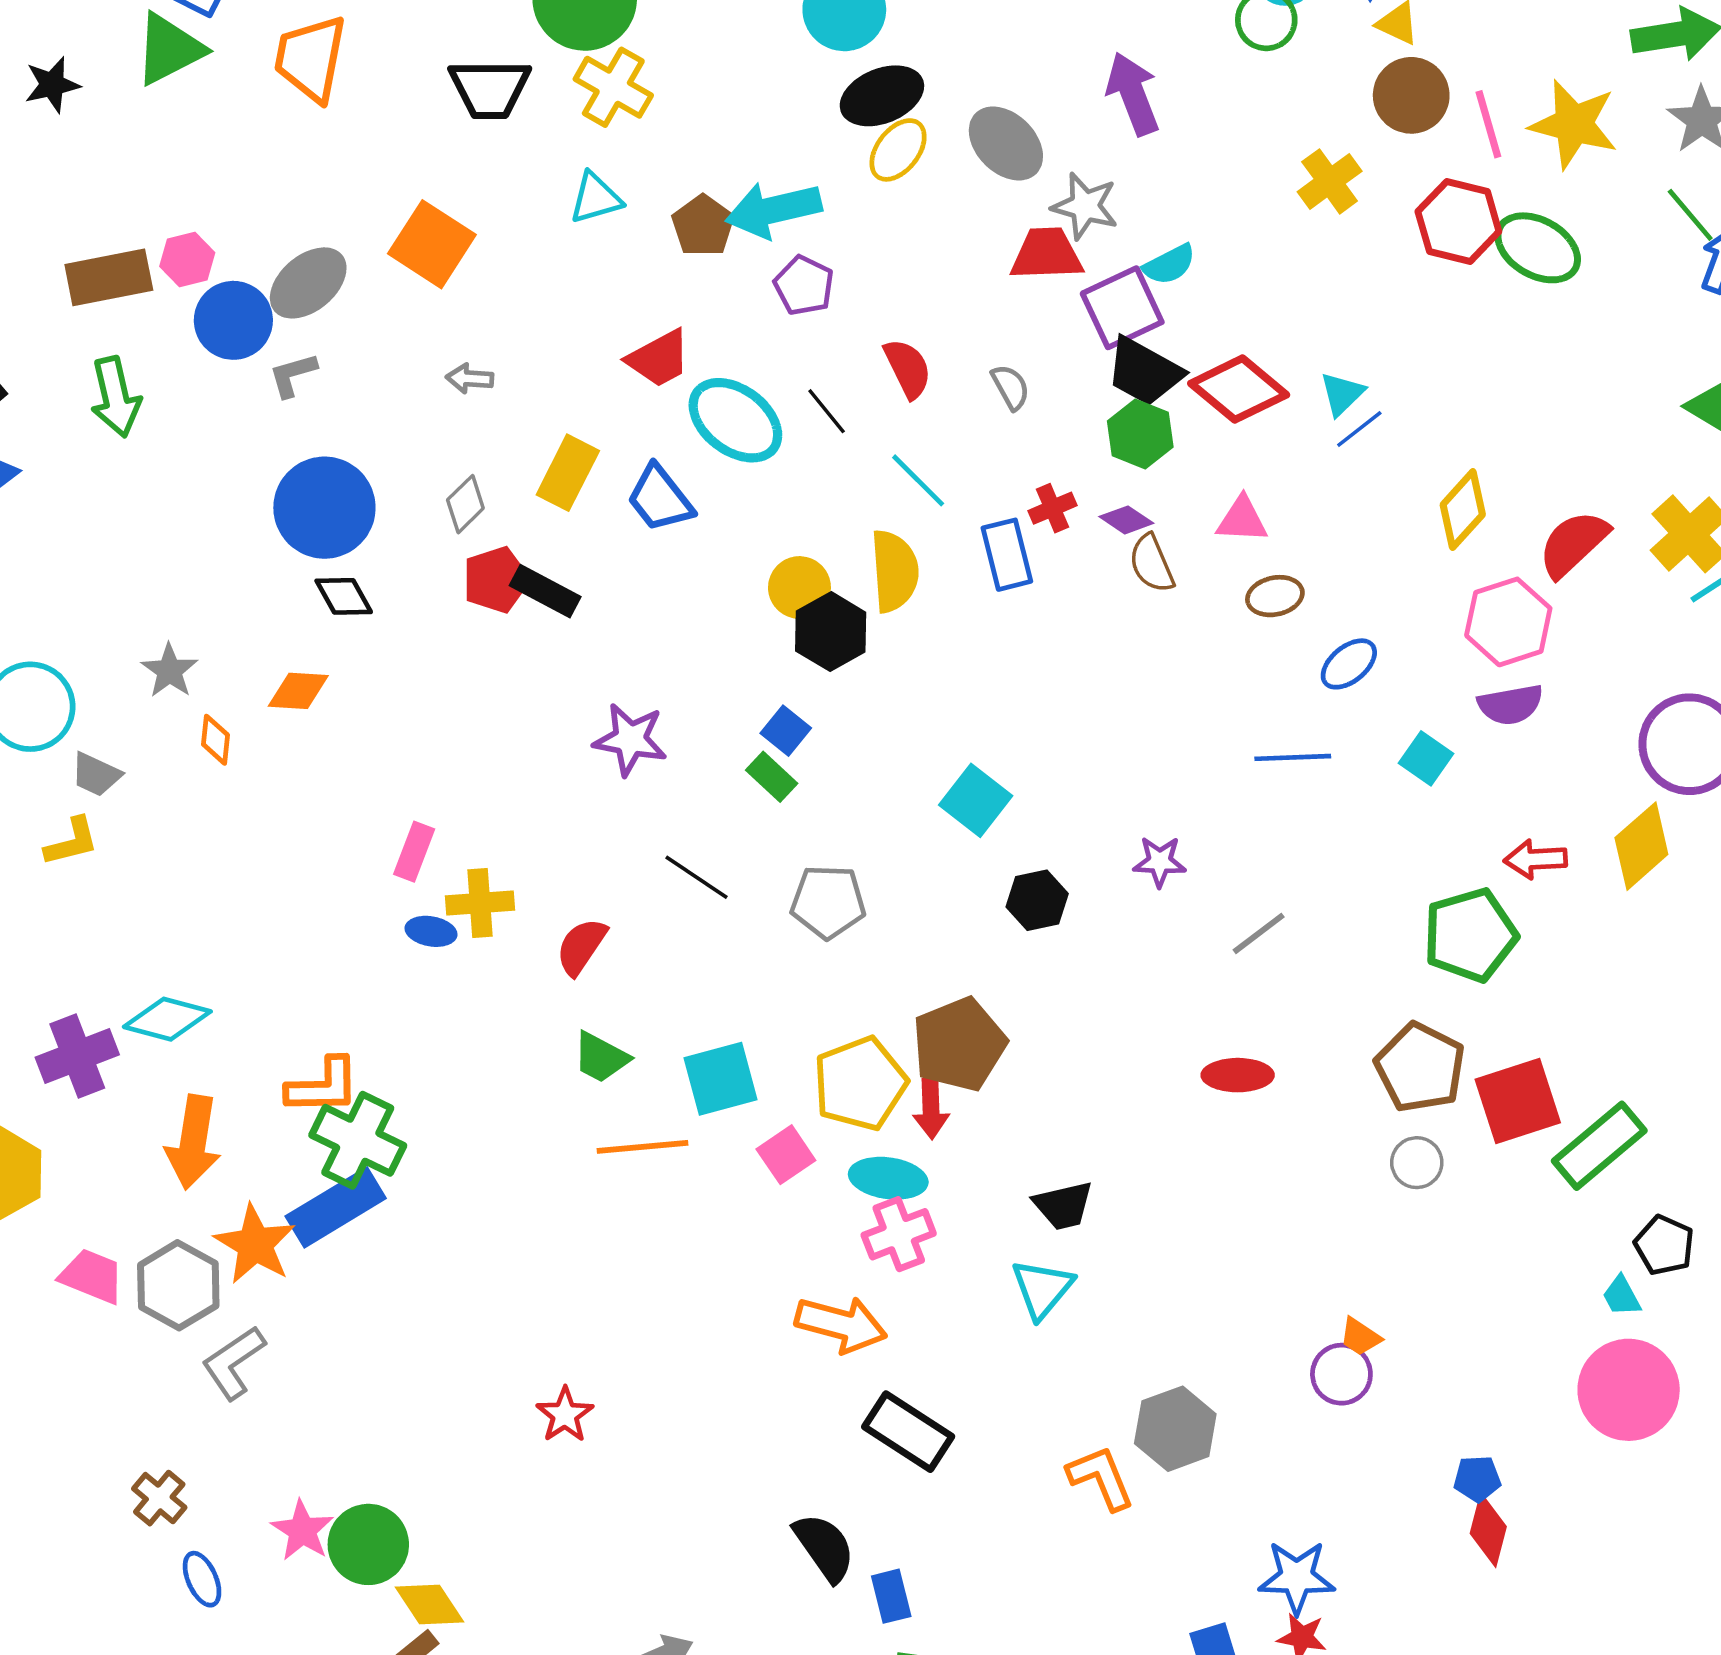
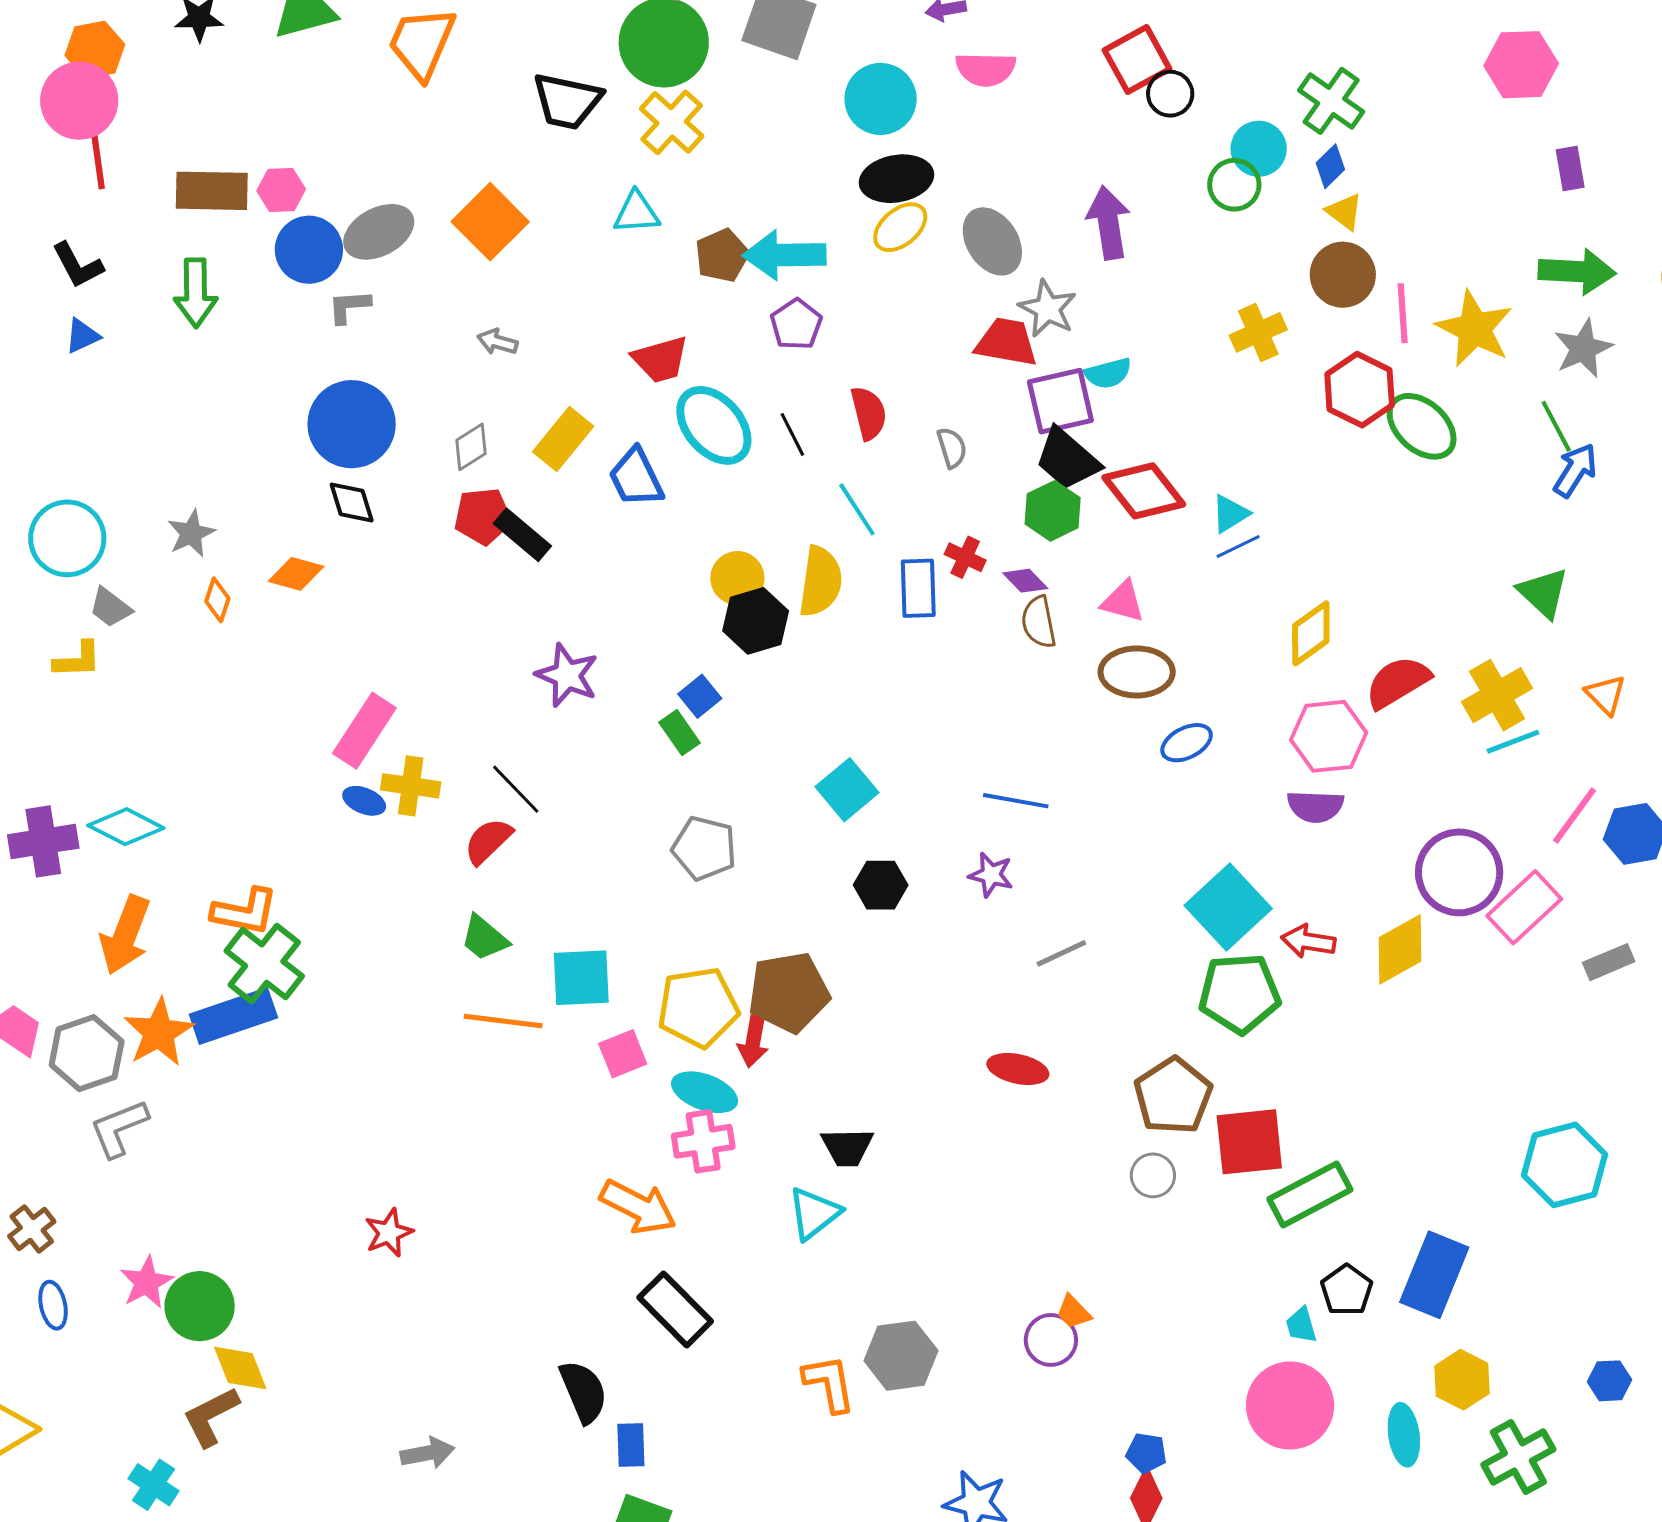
red cross: (1052, 508) -> (965, 557), turned 36
brown ellipse: (1275, 596) -> (1137, 672), size x1.5
blue line: (1293, 757) -> (1016, 801), moved
cyan square: (1426, 758) -> (1228, 907), moved, size x1.8
pink rectangle: (414, 852) -> (364, 731), size x1.5
black line: (697, 877) -> (516, 789), moved

